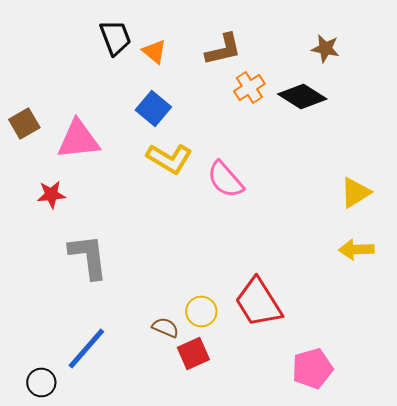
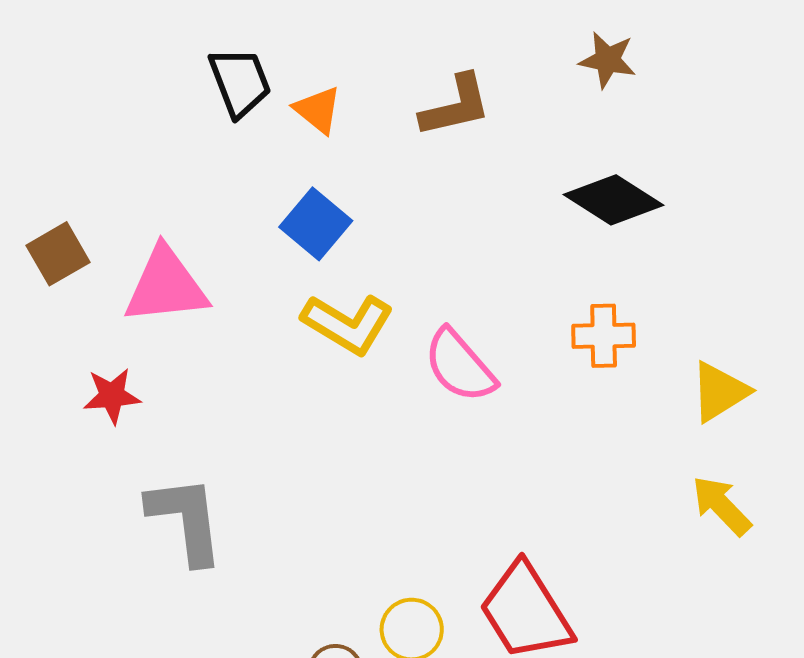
brown star: (325, 48) -> (608, 60), moved
orange cross: (249, 88) -> (604, 336), moved, turned 32
yellow arrow: (356, 250) -> (721, 506), turned 48

